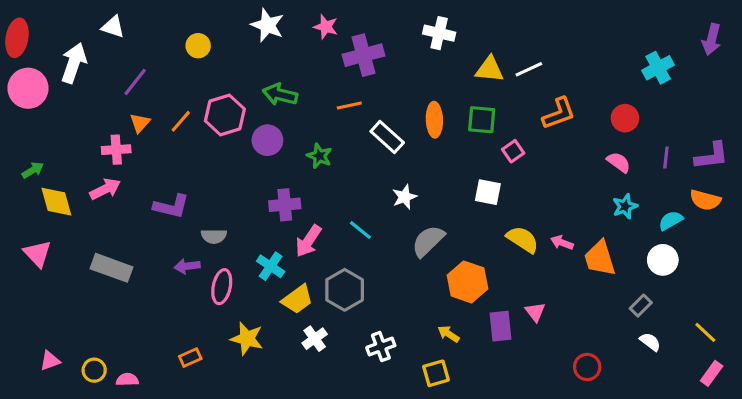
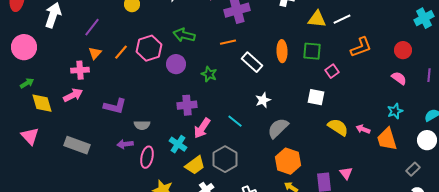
pink circle: (28, 88) -> (24, 47), moved
cyan star: (625, 206) -> (395, 111), moved
orange hexagon: (467, 282) -> (288, 161), moved

